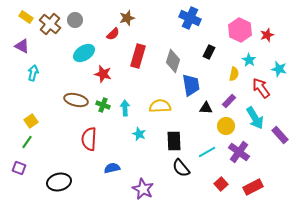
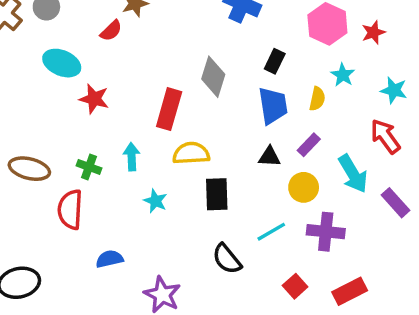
cyan ellipse: (84, 53) -> (62, 63), turned 55
red rectangle: (138, 56) -> (169, 109), moved
blue trapezoid: (191, 85) -> (273, 106), moved
red arrow: (261, 88) -> (385, 136), moved
brown ellipse: (76, 100) -> (29, 169), moved
green cross: (103, 105) -> (89, 167), moved
black rectangle: (174, 141) -> (217, 194), moved
purple cross: (239, 152) -> (326, 232), turned -30

